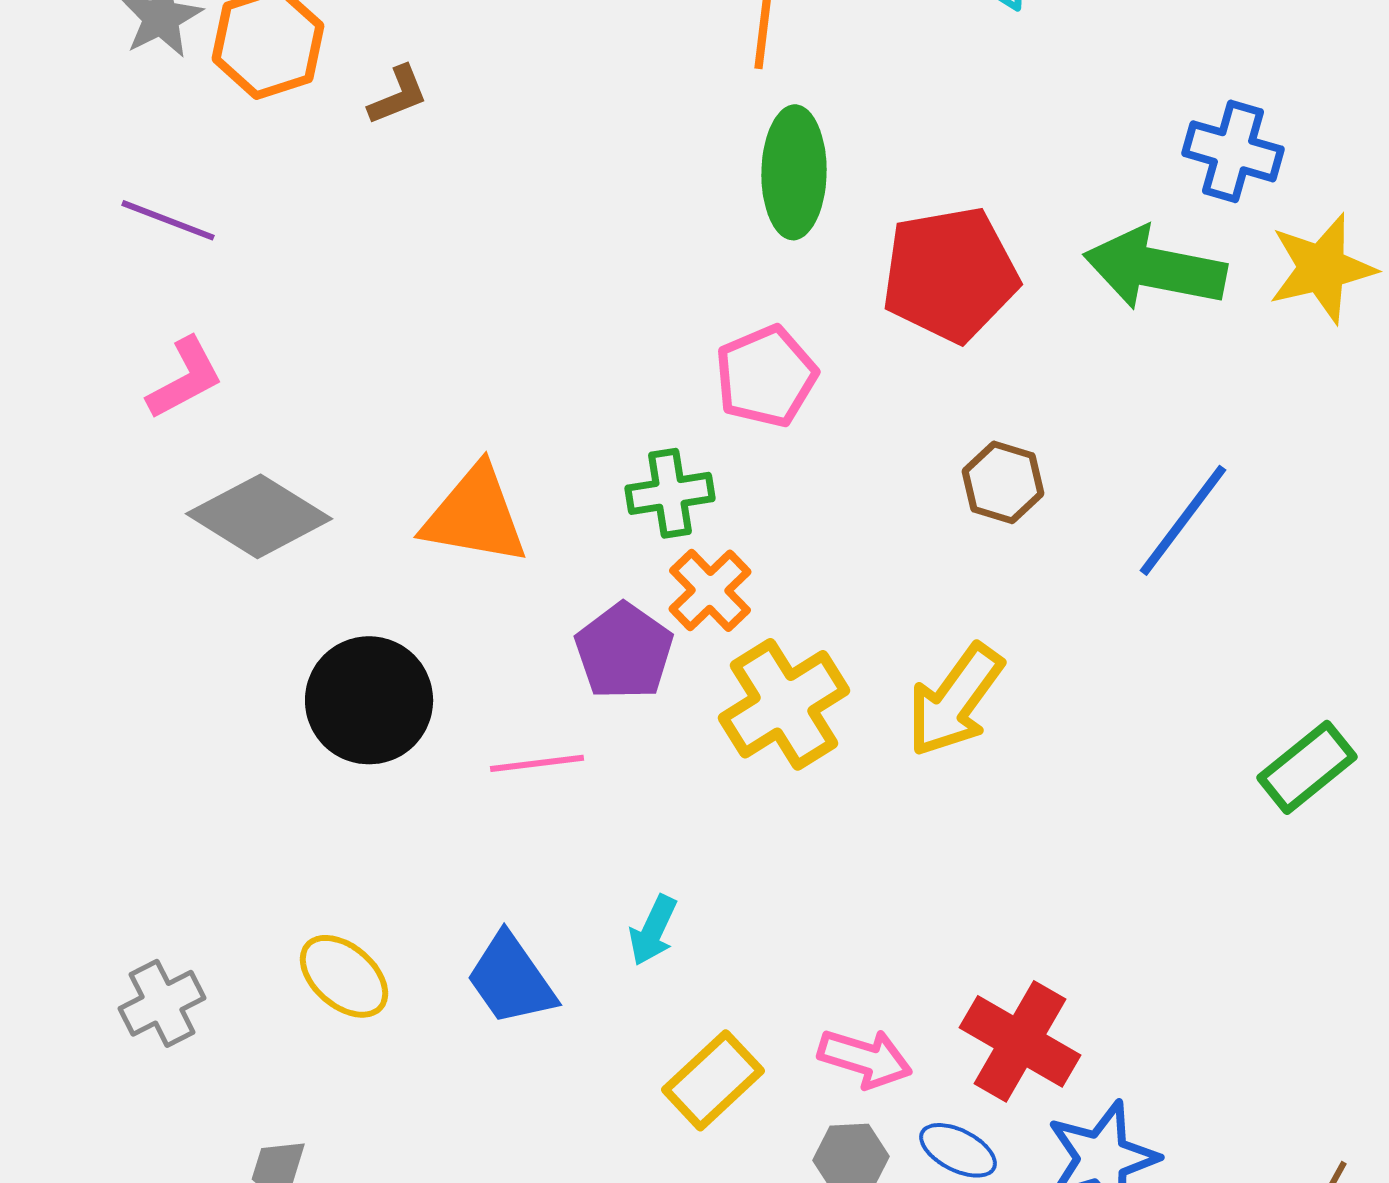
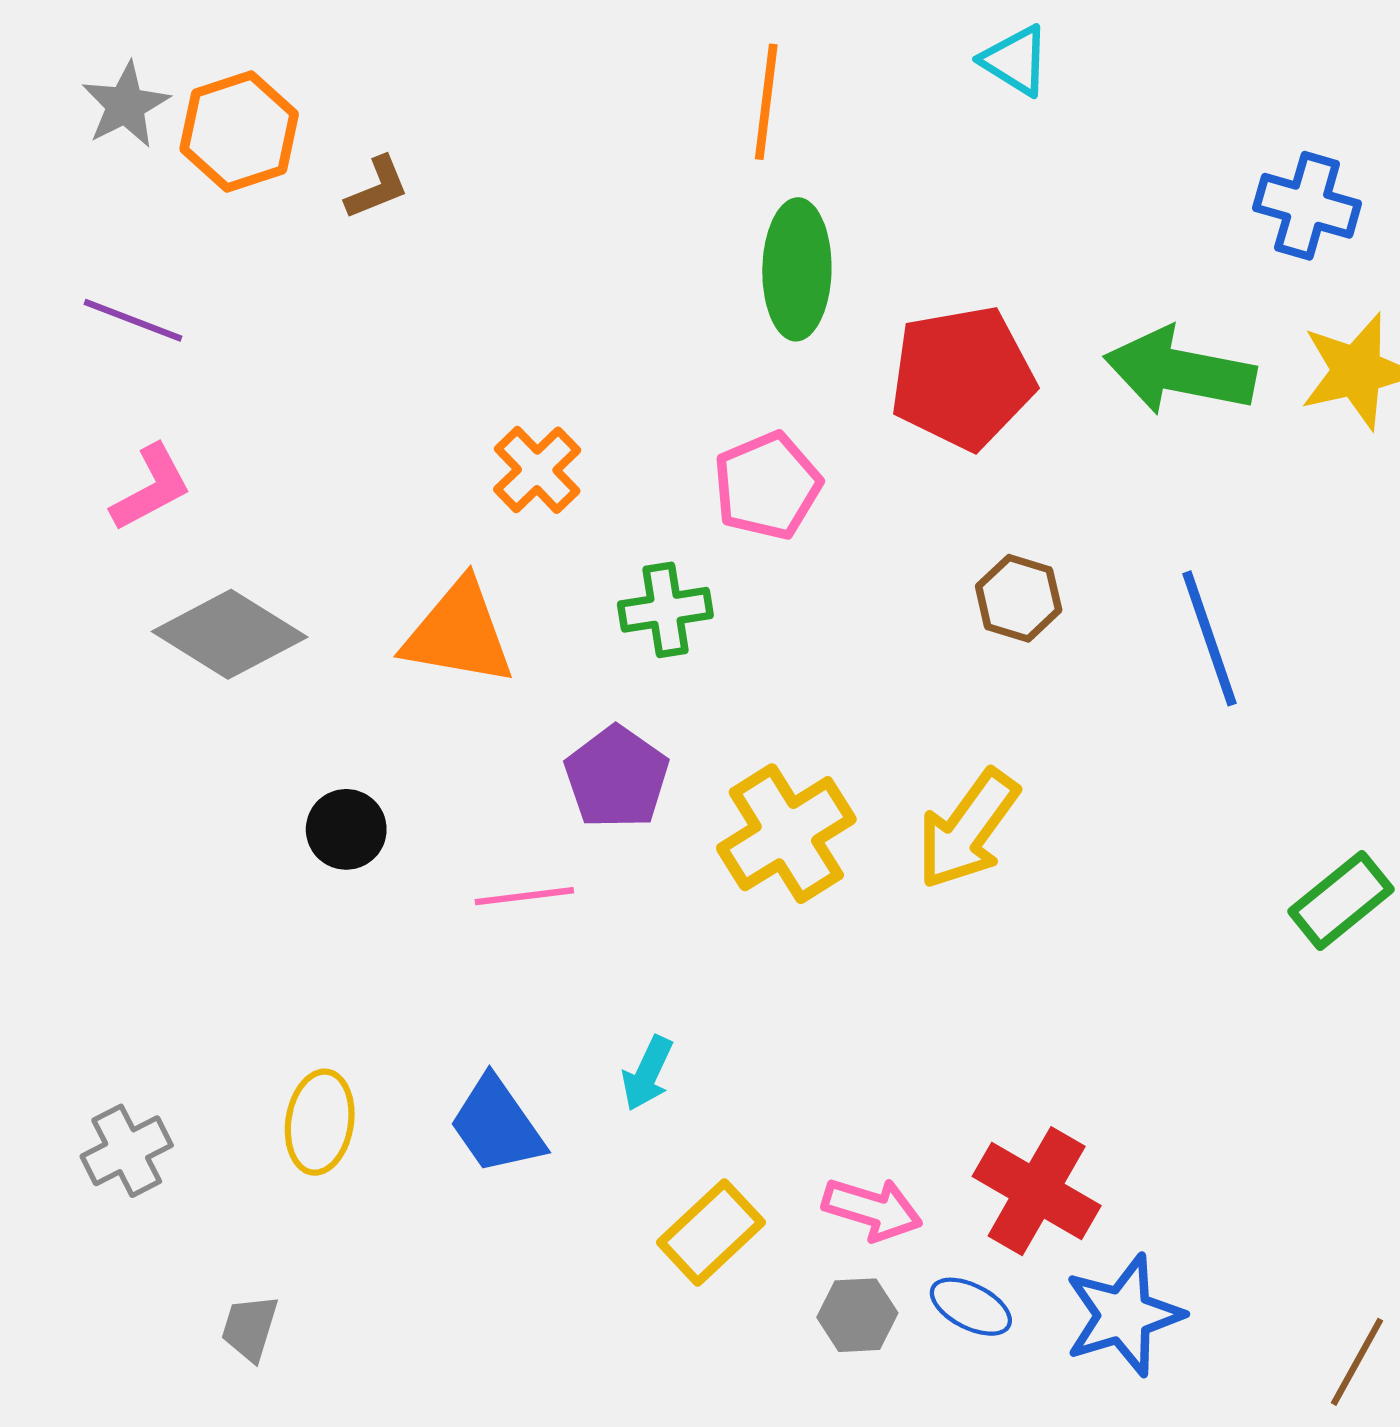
blue cross: (1233, 151) -> (1307, 206), moved
blue line: (1183, 520) -> (1210, 638), turned -56
orange cross: (710, 590) -> (537, 470), moved
black circle: (369, 700) -> (346, 829), size x0.6
yellow ellipse: (344, 976) -> (320, 1122), turned 58

